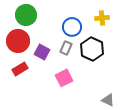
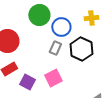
green circle: (26, 15) -> (39, 15), moved
purple square: (42, 52) -> (27, 82), moved

